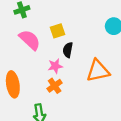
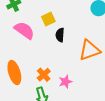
pink star: (55, 66) -> (65, 82), moved
orange cross: (55, 86) -> (44, 75), moved

